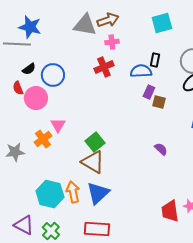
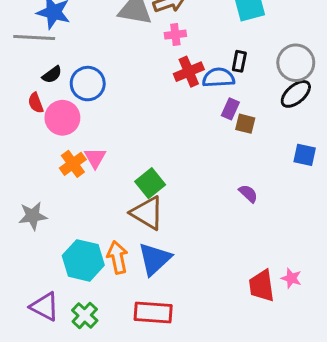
red cross: (104, 67) -> (189, 72), moved
orange cross: (43, 139) -> (73, 164), moved
gray star: (15, 152) -> (33, 216), moved

